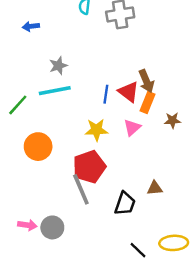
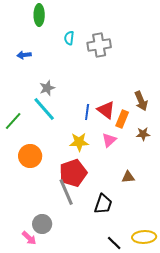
brown arrow: (146, 81) -> (141, 101), moved
cyan line: (55, 91) -> (44, 109), turned 60
brown triangle: (155, 188) -> (128, 177), moved
pink arrow: (27, 225) -> (29, 238), moved, turned 35

